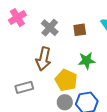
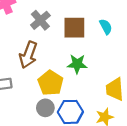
brown square: (80, 30) -> (74, 28), size x1.5

